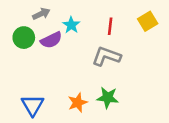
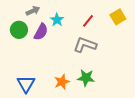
red line: (110, 26) -> (88, 21), turned 32
purple semicircle: (51, 40) -> (41, 32), turned -36

